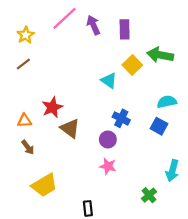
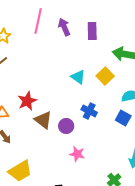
pink line: (64, 18) -> (38, 21), turned -35
yellow square: (132, 65) -> (105, 76), moved
purple circle: (108, 140) -> (66, 126), moved

